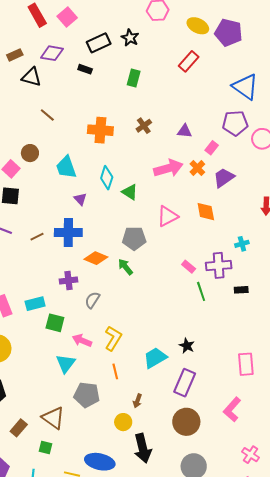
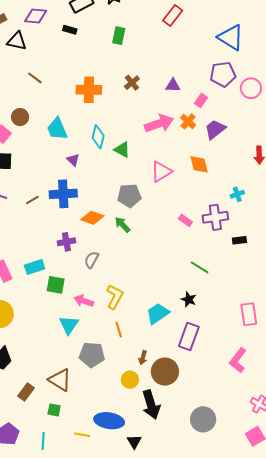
green line: (201, 291) -> (200, 267), moved, turned -36
brown circle: (186, 422) -> (165, 372), moved

